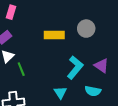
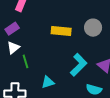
cyan triangle: (60, 93) -> (48, 82), moved, turned 40

